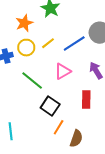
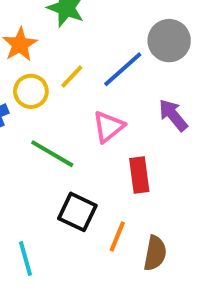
red rectangle: (86, 99) -> (139, 175), moved
black square: (50, 106) -> (77, 212), moved

